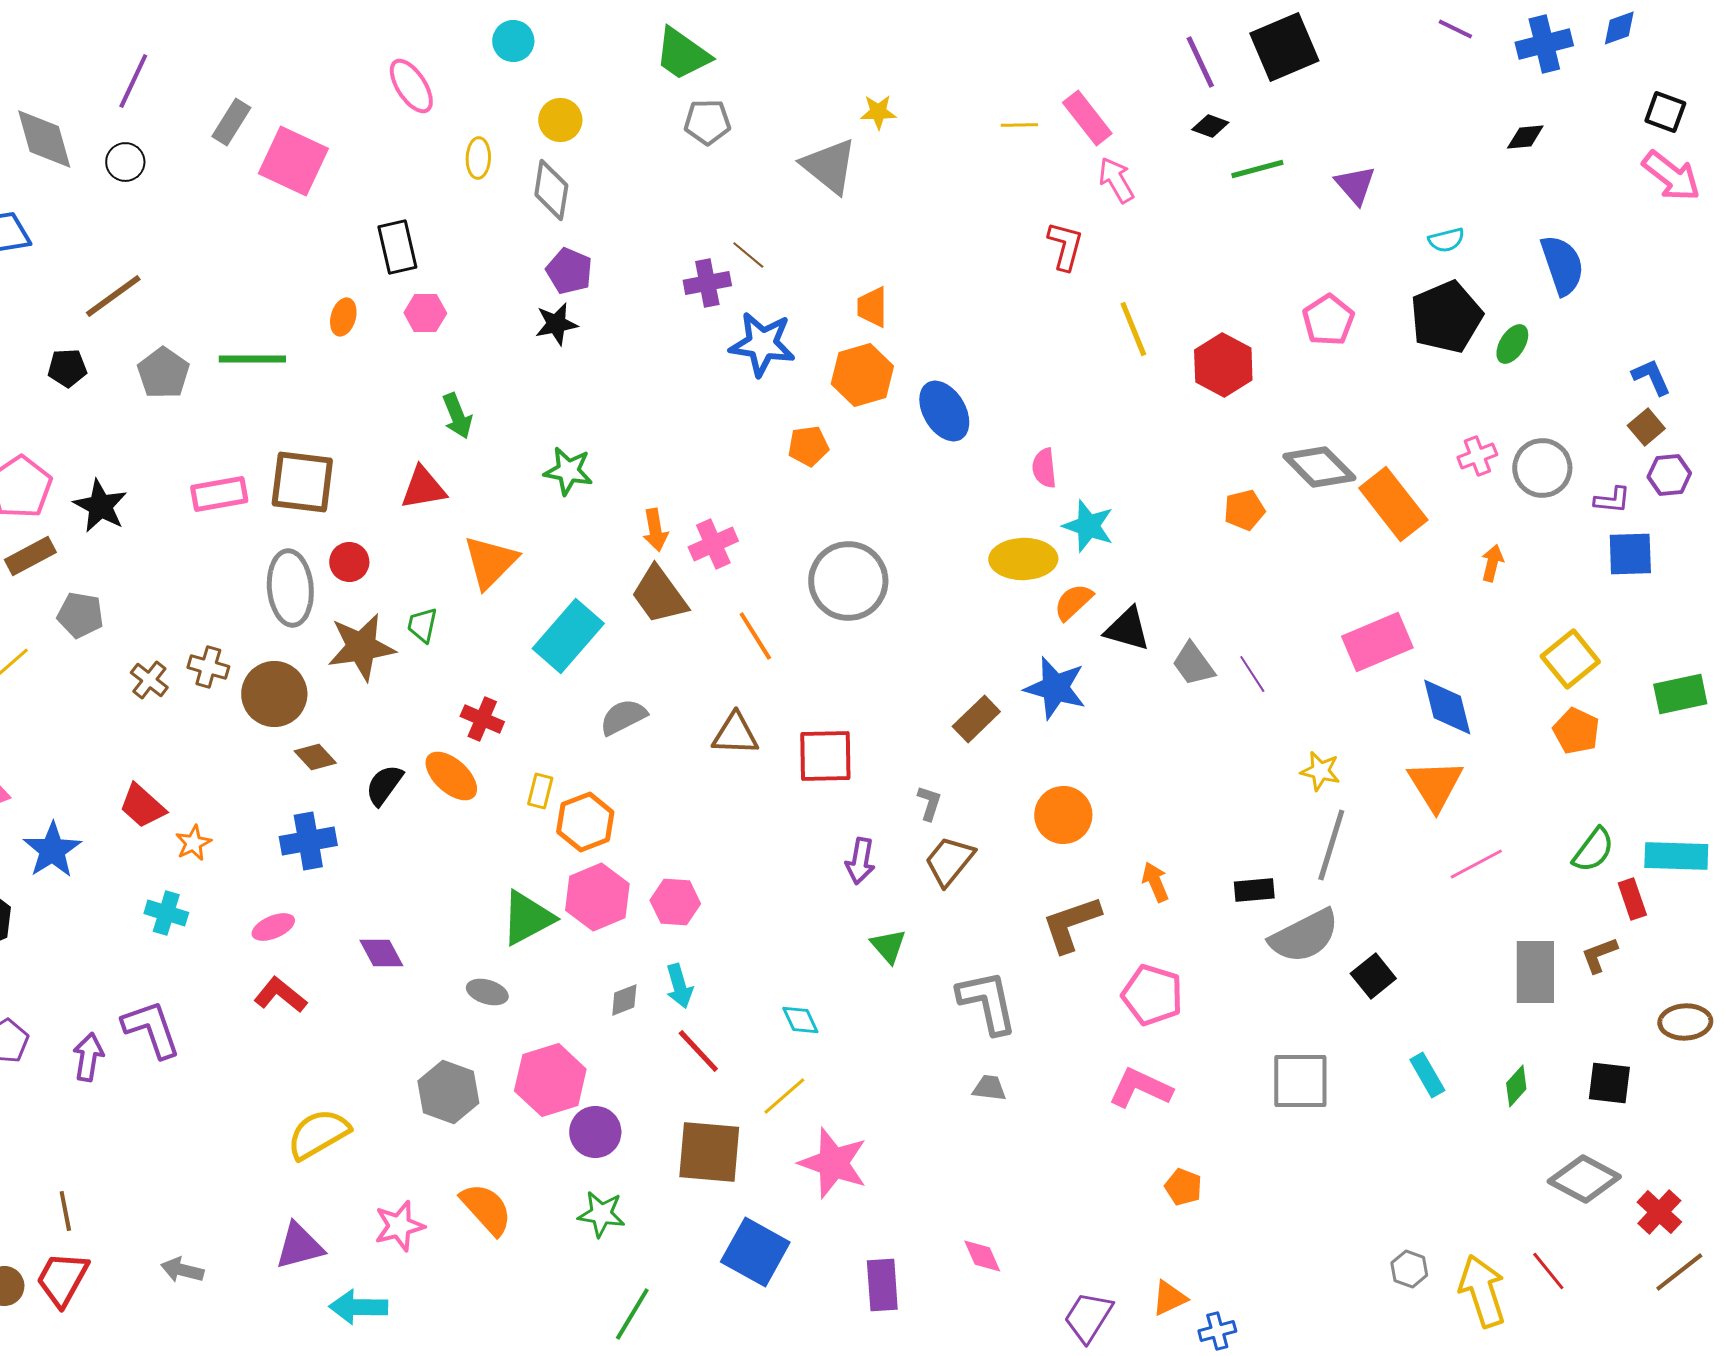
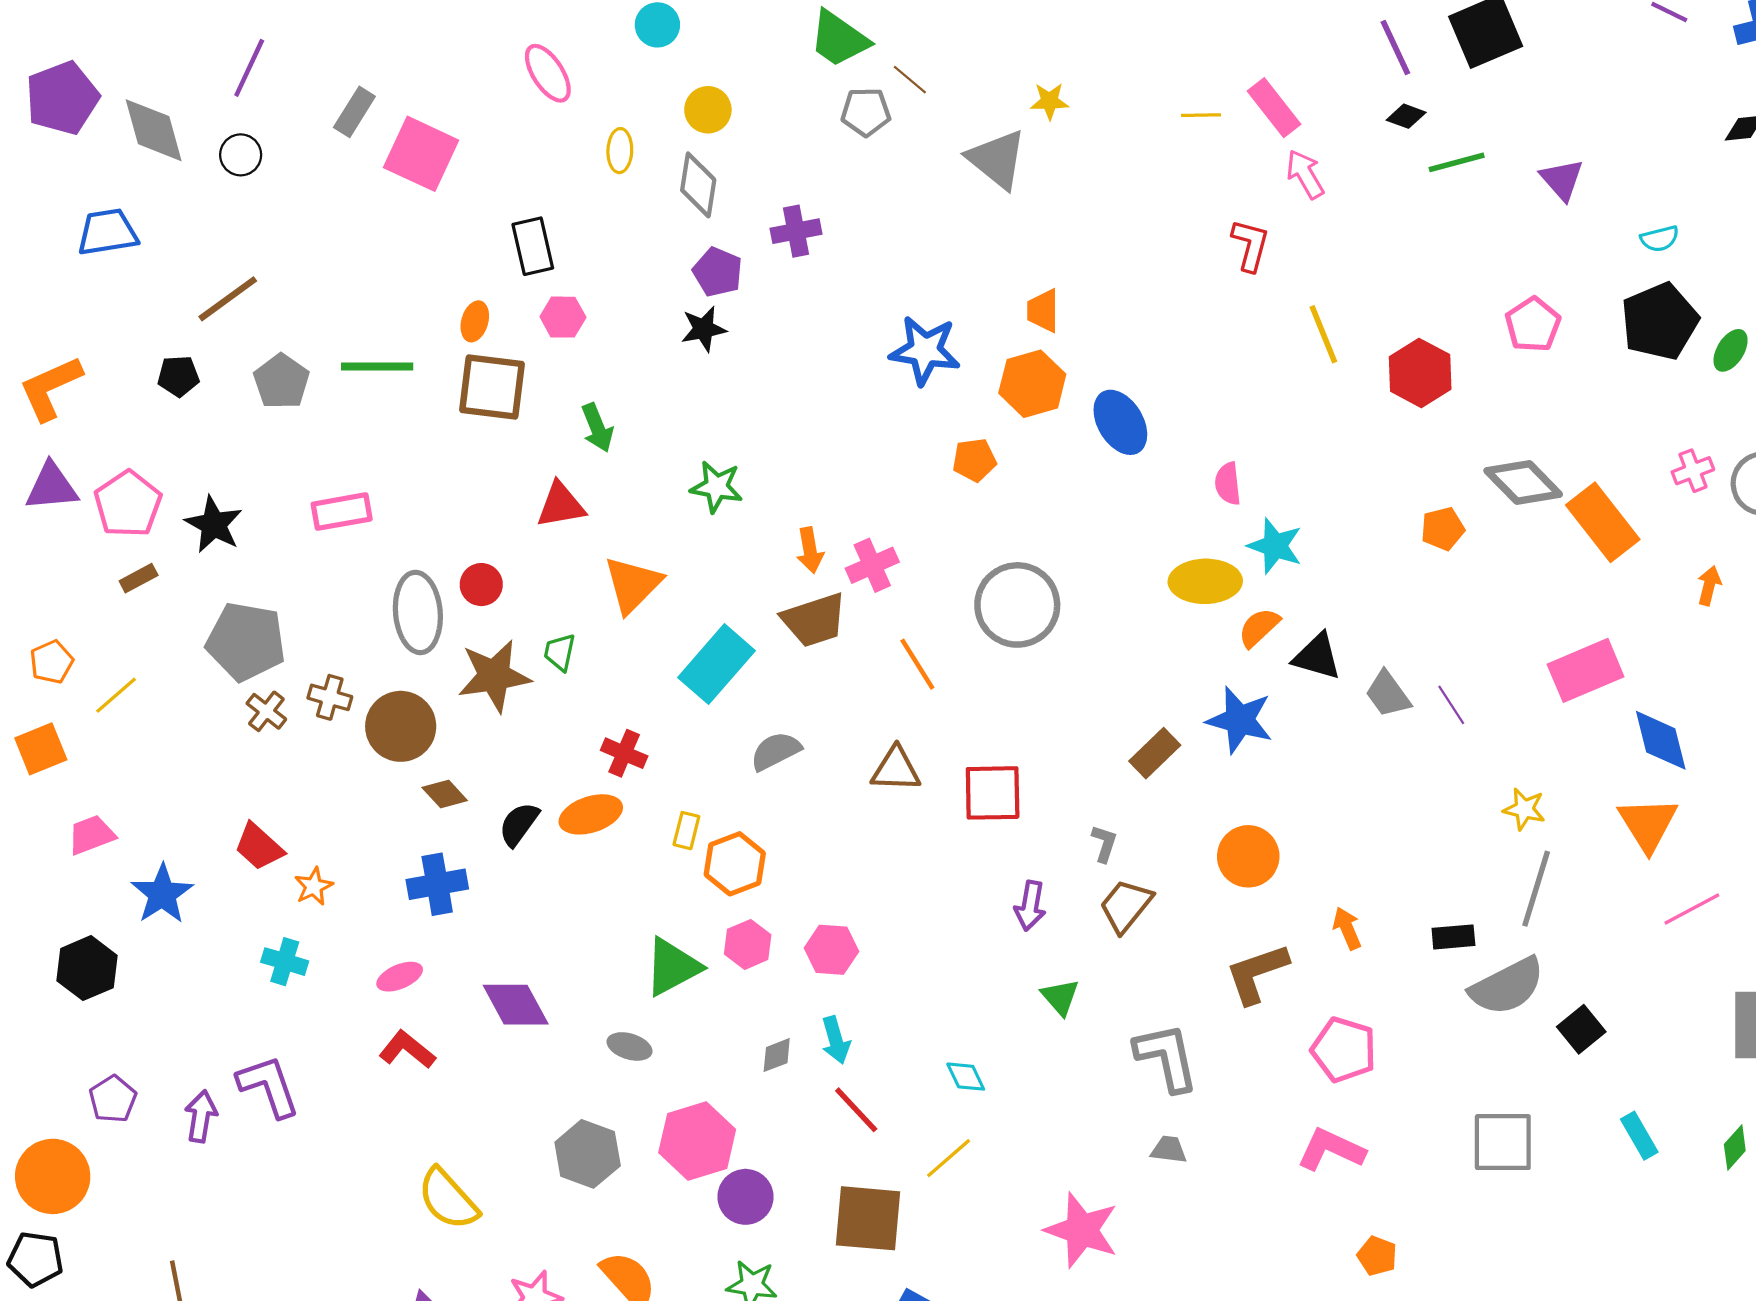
brown line: (748, 255) -> (910, 80), moved
purple cross: (707, 283) -> (796, 231), moved
brown square: (302, 482) -> (492, 387), moved
brown rectangle: (30, 556) -> (139, 578), size x0.7
brown trapezoid: (659, 595) -> (814, 620), turned -72
gray pentagon: (80, 615) -> (246, 641), moved, size x1.6
orange ellipse: (451, 776) -> (591, 814), turned -60
pink hexagon: (597, 897) -> (748, 944), size x0.7
purple diamond: (381, 953) -> (516, 1005), size x1.4
yellow semicircle: (318, 1134) -> (448, 1199), turned -102
pink star: (833, 1163) -> (1082, 1230), moved

